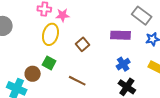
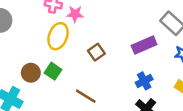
purple rectangle: (121, 35) -> (144, 45), turned -30
brown circle: (33, 74) -> (31, 73), moved

